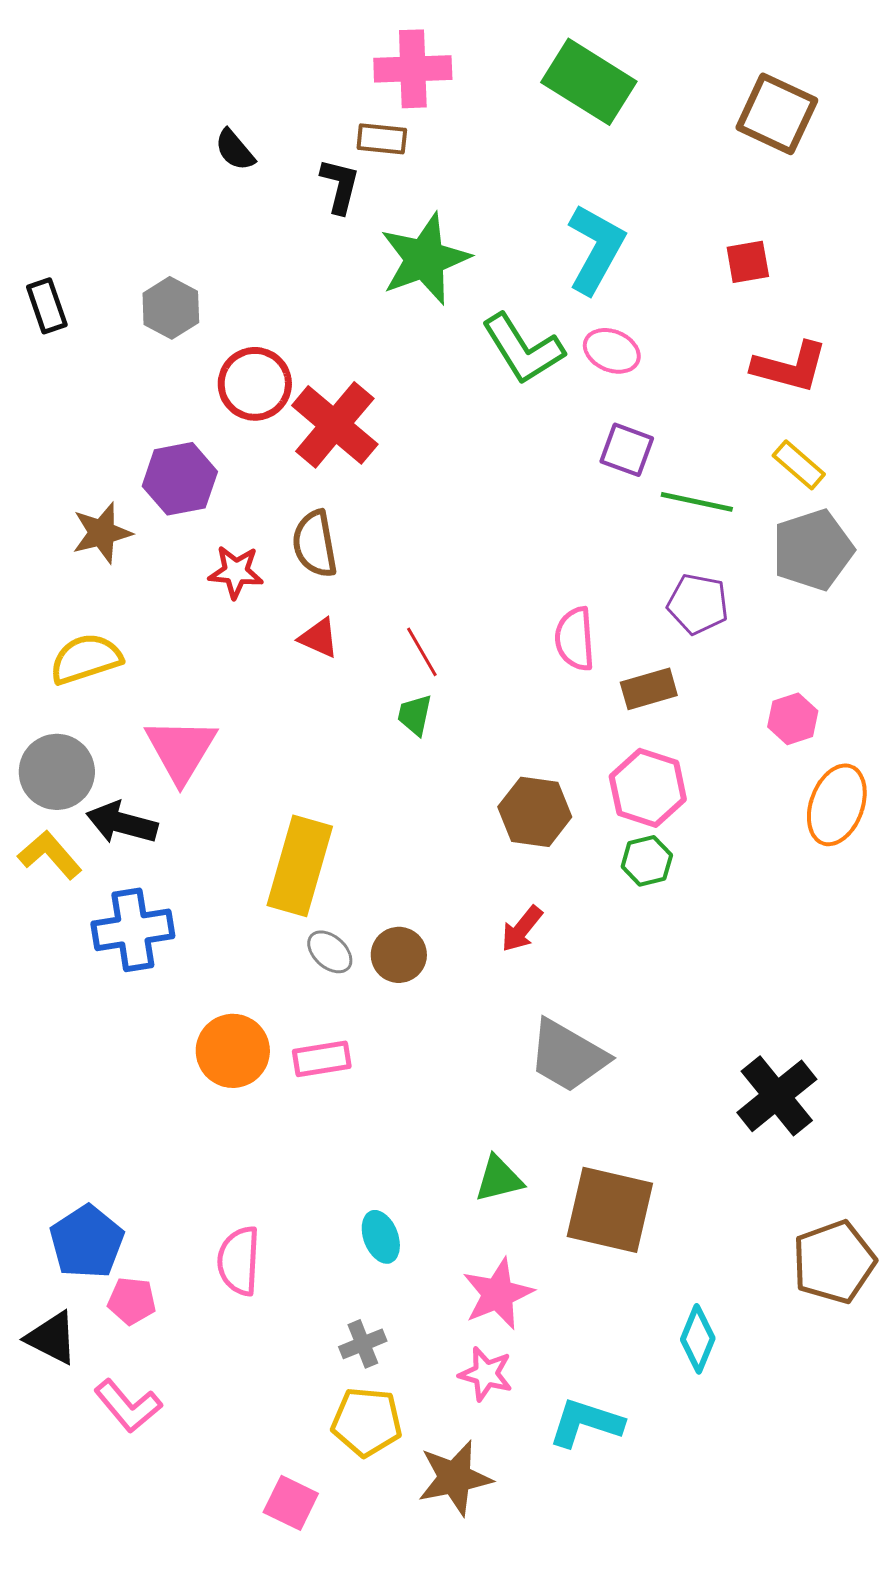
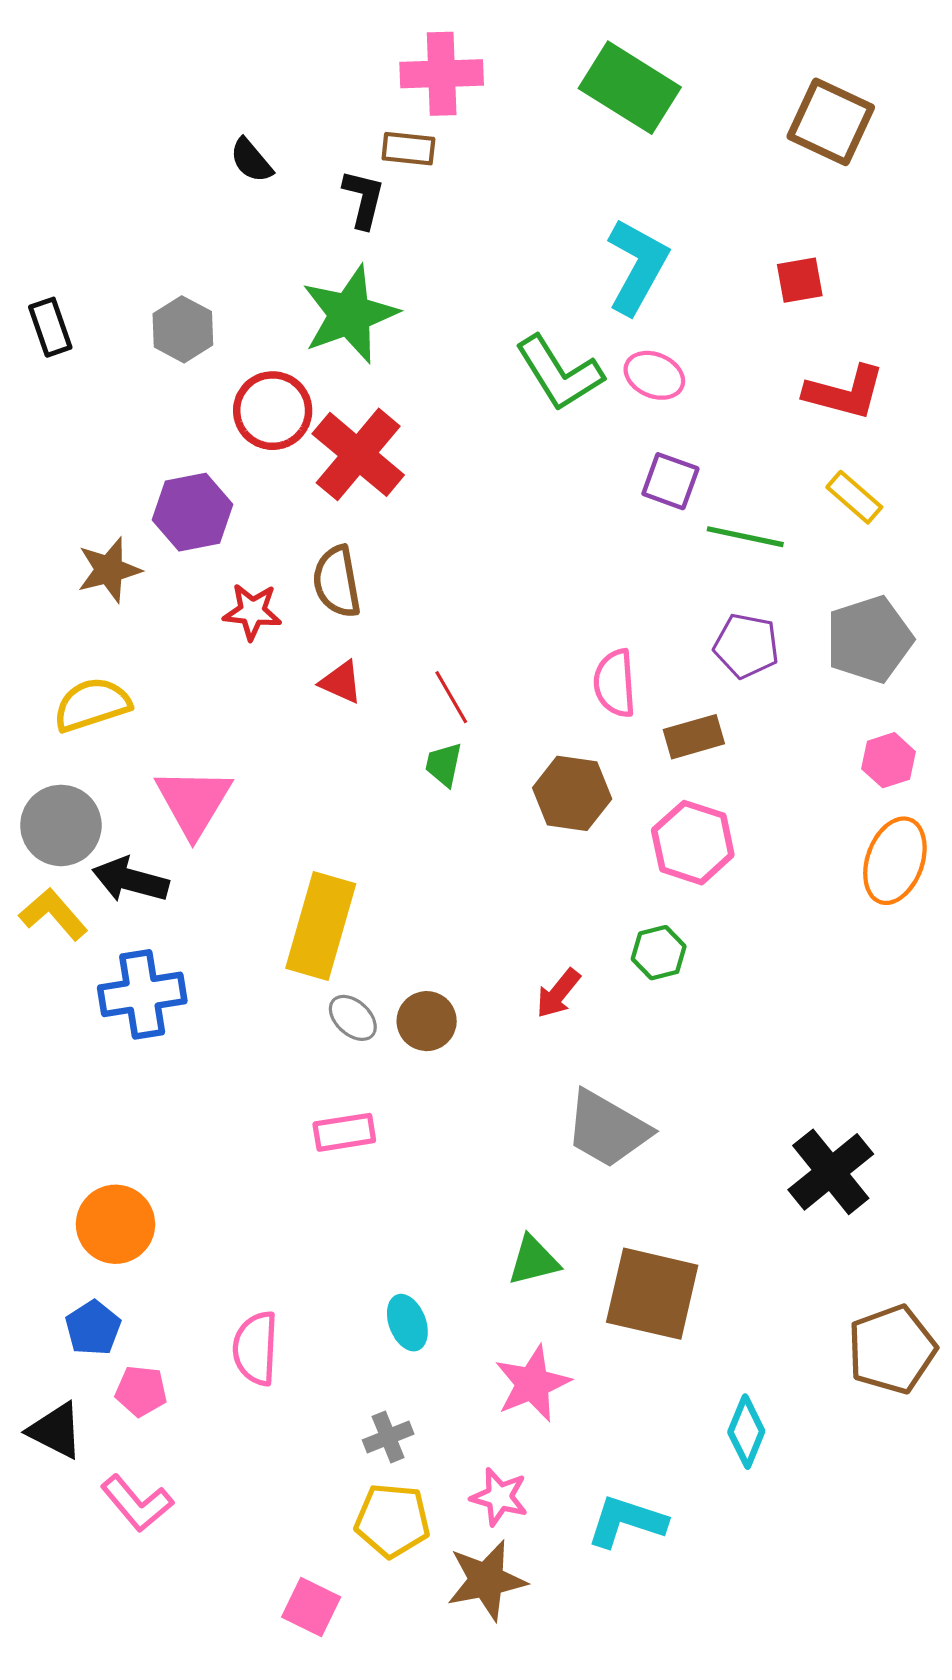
green star: (425, 259) -> (350, 314), moved
gray pentagon: (813, 550) -> (869, 639), moved
pink hexagon: (793, 719) -> (889, 760), moved
brown hexagon: (535, 812) -> (572, 793), moved
green hexagon: (647, 861) -> (659, 953), moved
orange circle: (233, 1051) -> (115, 1224), moved
blue pentagon: (87, 1242) -> (93, 1328), size x0.7
pink star: (486, 1374) -> (499, 1497), moved

